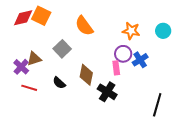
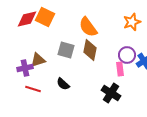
orange star: (131, 31) -> (132, 22), moved, turned -30
gray square: (62, 49) -> (66, 50), turned -30
purple cross: (21, 67) -> (25, 68), turned 35
brown diamond: (86, 75) -> (90, 50), moved

